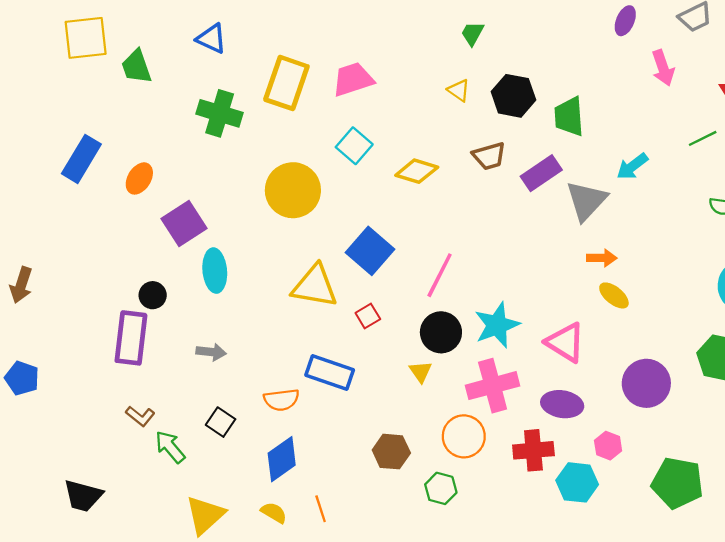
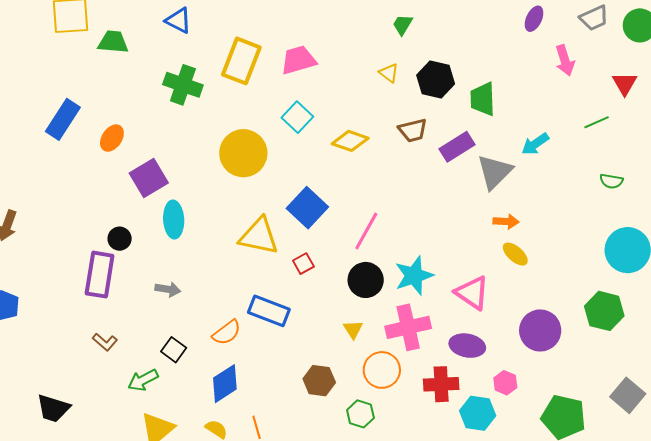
green trapezoid: (136, 67) -> (113, 42), turned 112
yellow triangle: (421, 372) -> (353, 329), moved
orange semicircle: (281, 400) -> (227, 333), turned -32
green arrow: (170, 447) -> (143, 380), moved, turned -80

